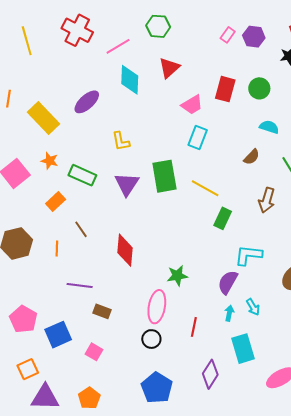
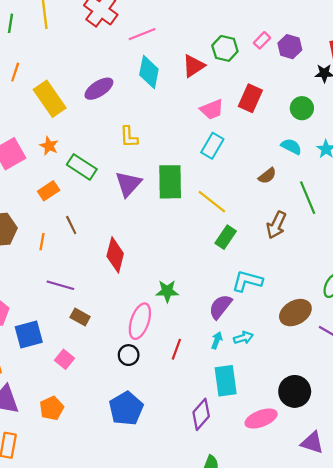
green hexagon: (158, 26) -> (225, 48), moved
green circle: (259, 88) -> (302, 108), moved
cyan arrow: (253, 307) -> (243, 338), turned -84
purple diamond: (210, 374) -> (201, 414), moved

